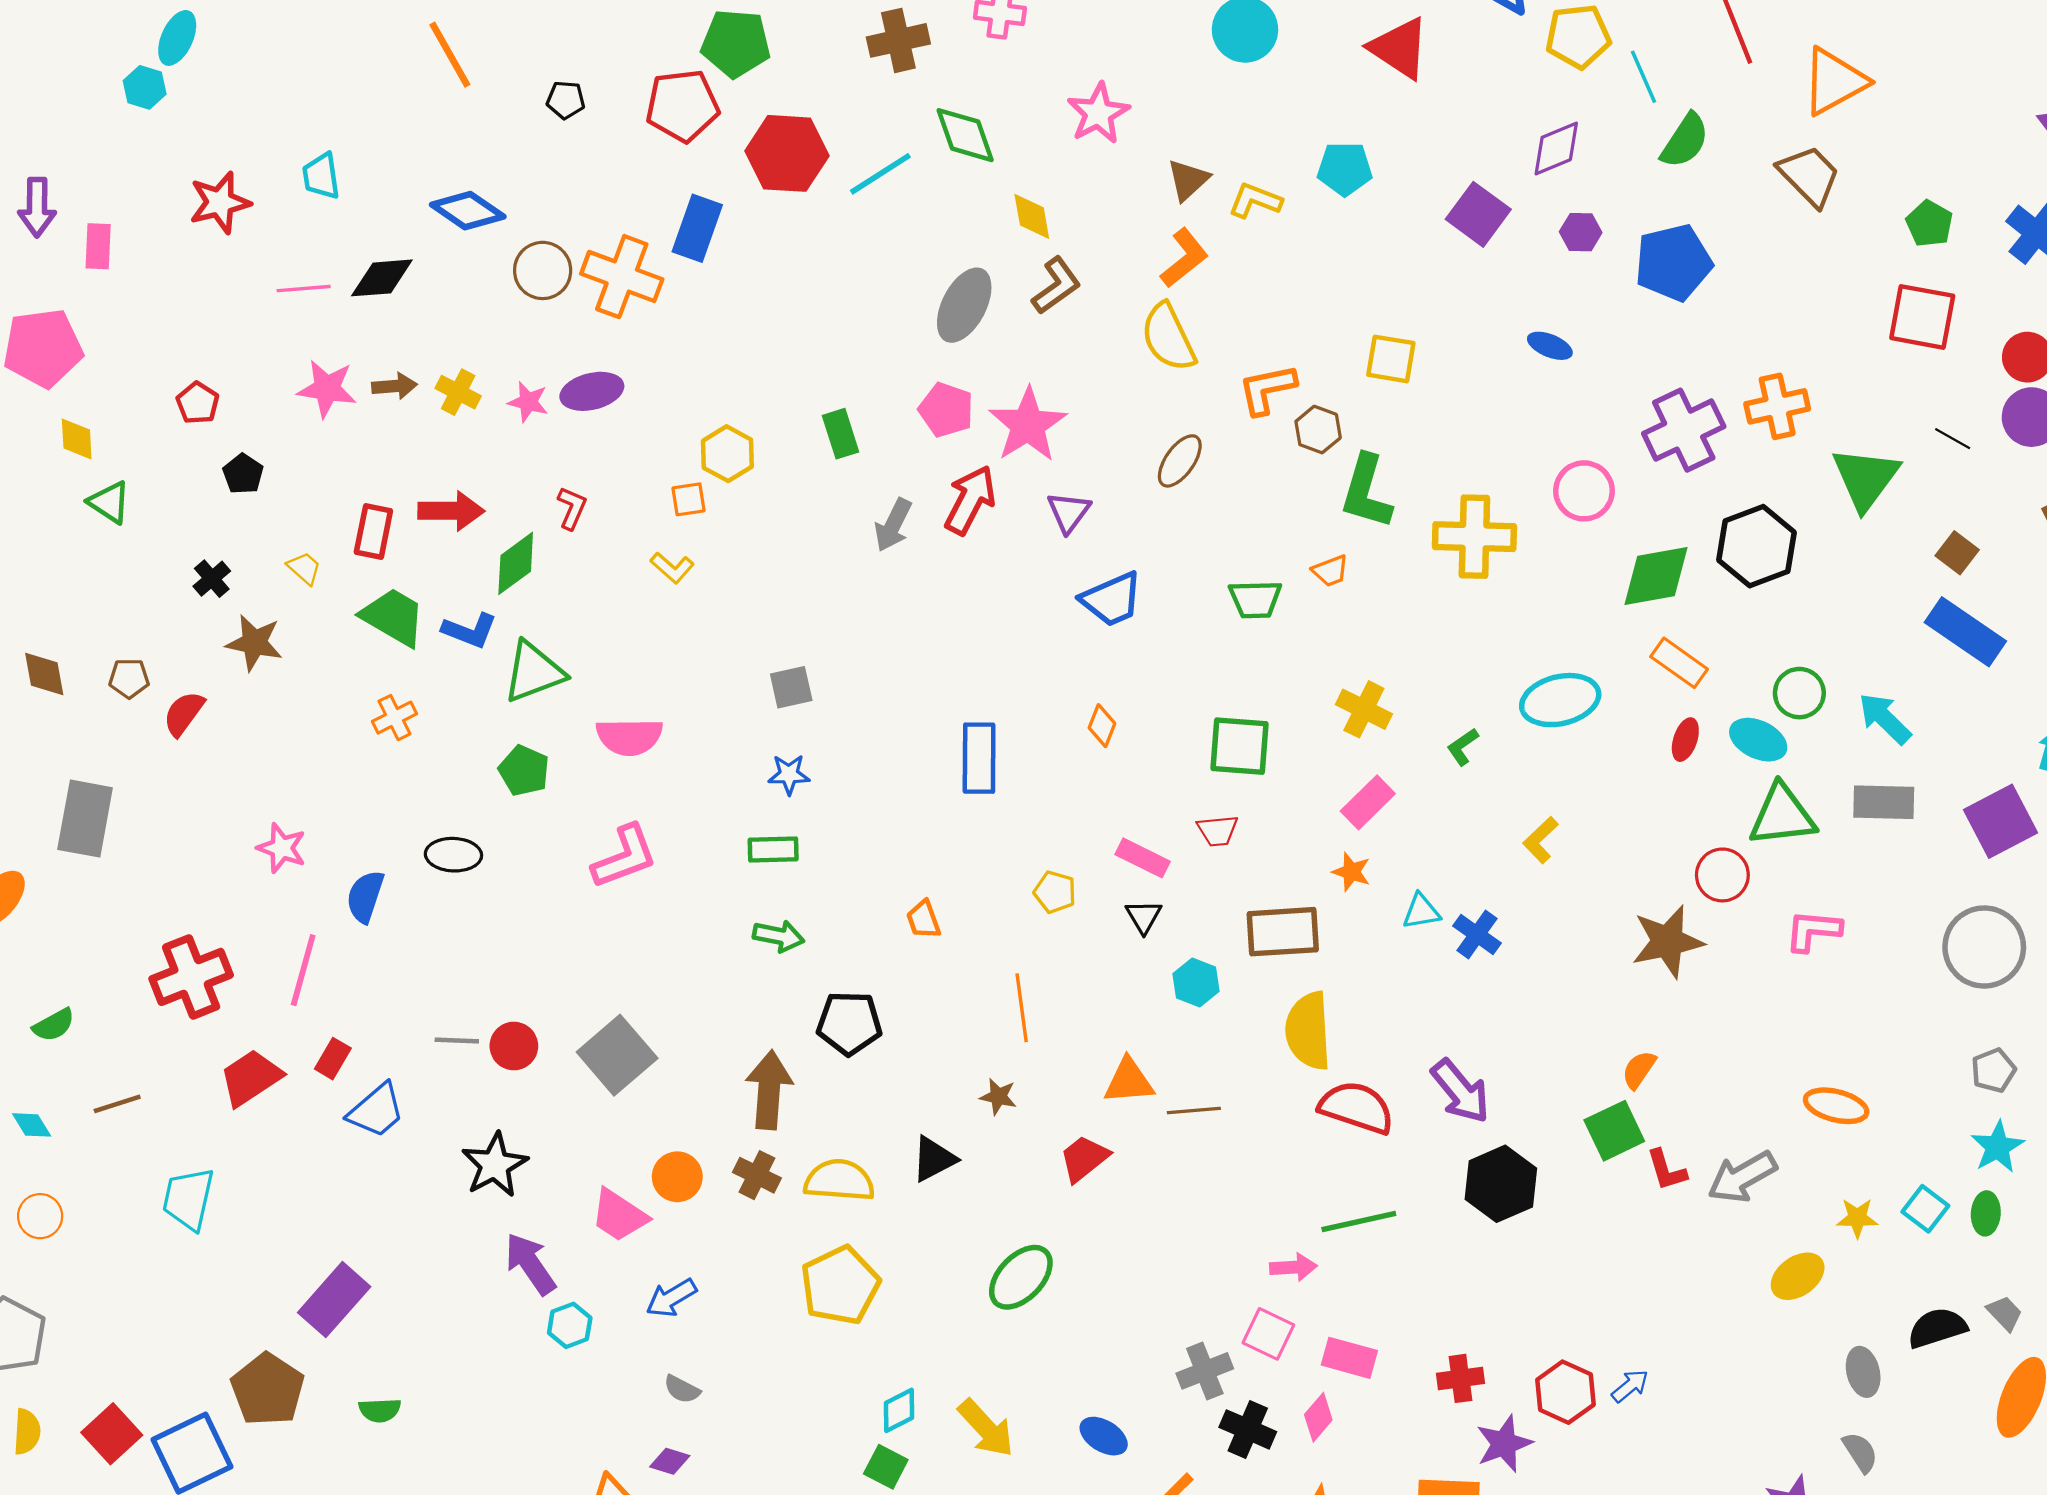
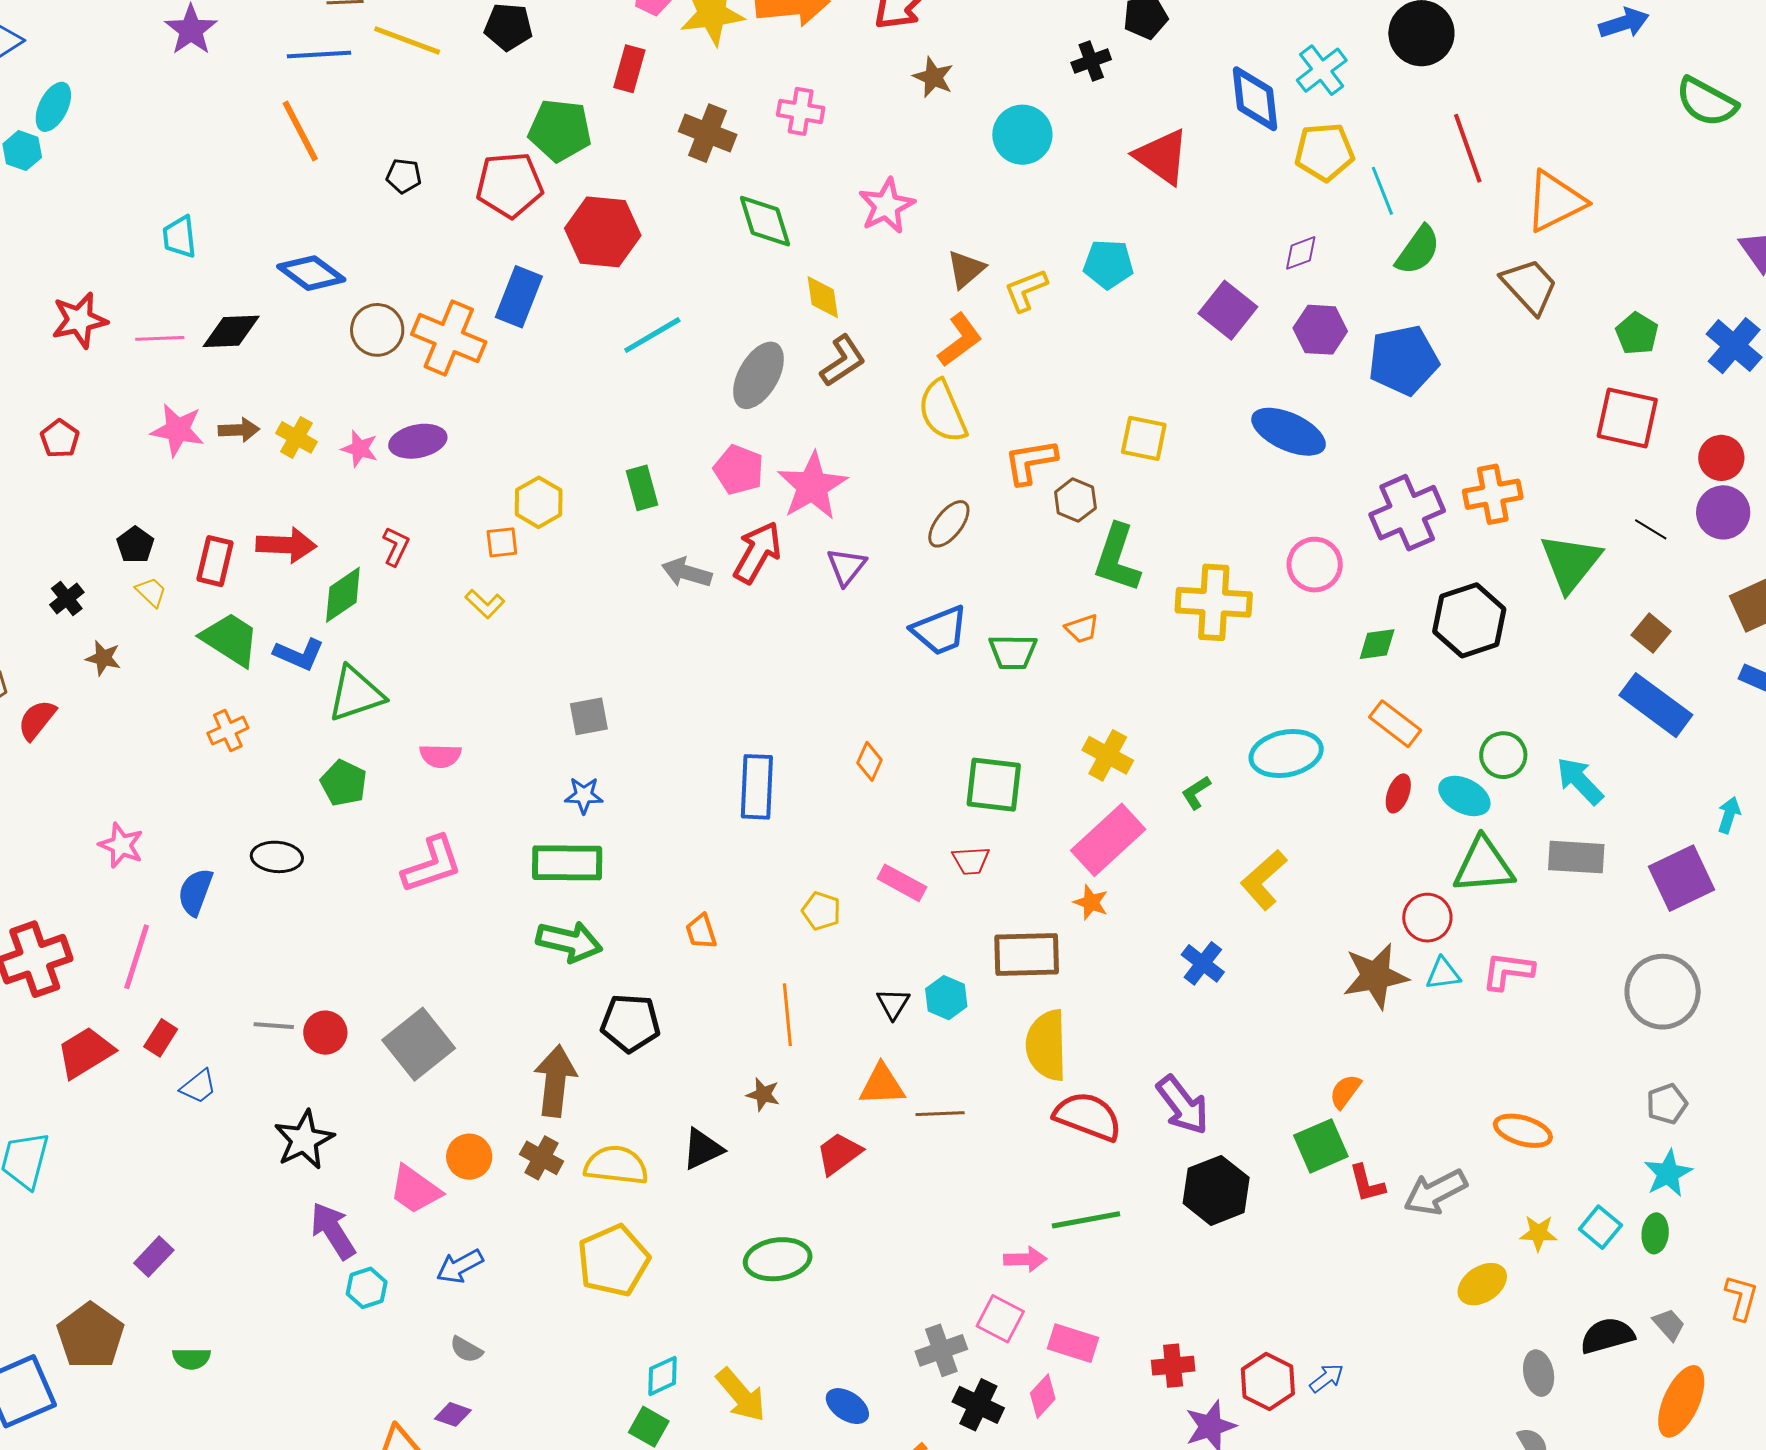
brown cross: (898, 40) -> (708, 133), turned 32
purple diamond: (1556, 149) -> (1301, 253), size x0.7
cyan line: (880, 174) -> (652, 335), moved
yellow L-shape: (1255, 200) -> (1026, 290), turned -45
red star: (220, 203) -> (79, 320), moved
purple hexagon: (1581, 232) -> (1320, 330), size x1.4
blue ellipse: (1550, 346) -> (1289, 432), size x1.8
black pentagon: (243, 474) -> (135, 545), moved
gray arrow: (893, 525) -> (687, 572), turned 78
green diamond: (1656, 576) -> (1377, 644), size x0.6
blue trapezoid: (1112, 599) -> (940, 631), moved
brown star: (254, 643) -> (103, 658), size x0.7
pink semicircle: (629, 737) -> (440, 756), size x0.7
pink rectangle: (1368, 802) -> (1108, 840), size x1.5
yellow L-shape: (1541, 840) -> (1264, 880), size x1.4
green rectangle: (773, 849) -> (567, 863), size x1.5
cyan triangle: (1421, 911) -> (1443, 974), moved
black triangle: (1144, 917) -> (893, 1004), moved
green arrow: (779, 936) -> (569, 942), size x1.4
blue trapezoid: (376, 1111) -> (198, 1087), size x0.7
green ellipse: (1021, 1277) -> (778, 1259), turned 36
purple rectangle: (334, 1300) -> (154, 1257), size x0.6

